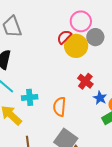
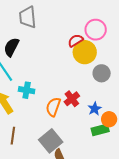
gray circle: (95, 37) -> (102, 73), moved
red cross: (85, 81) -> (72, 99), moved

